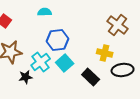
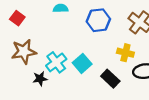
blue hexagon: (58, 40) -> (98, 20), moved

